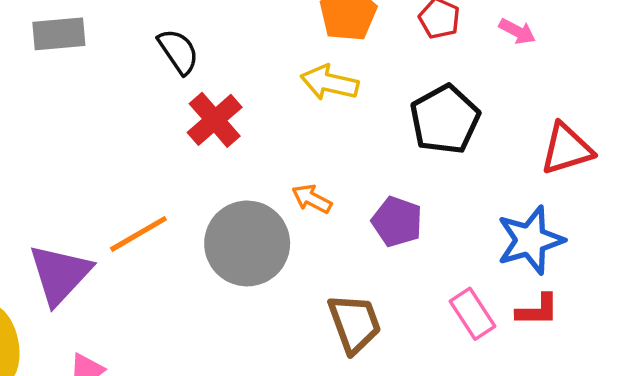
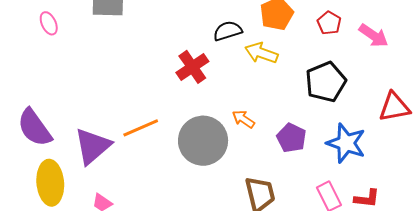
pink arrow: (517, 31) -> (374, 36), size x1.4
black semicircle: (178, 51) -> (228, 31), moved, turned -80
blue star: (530, 240) -> (346, 143), moved, turned 30

